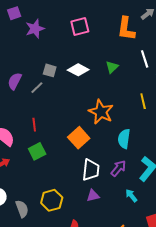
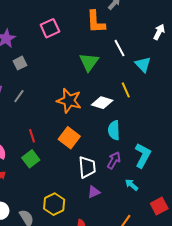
green triangle: (112, 67) -> (89, 62), size x1.5
gray square: (50, 70) -> (20, 63), moved, turned -32
white diamond: (78, 70) -> (102, 103), moved
orange star: (101, 112) -> (69, 101), moved
red line: (34, 125) -> (32, 136), moved

